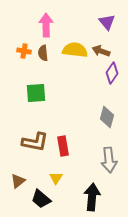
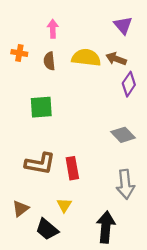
pink arrow: (46, 25) -> (53, 29), size x0.7
orange cross: (24, 51) -> (19, 53), moved
gray diamond: (107, 117) -> (123, 135), turned -60

